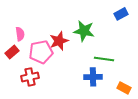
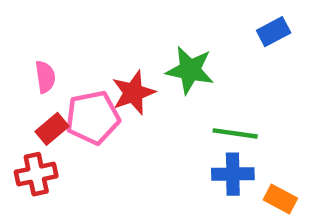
red rectangle: (12, 52) -> (52, 129), moved
red cross: (30, 77) -> (36, 174), moved
blue cross: (93, 77) -> (233, 174), moved

